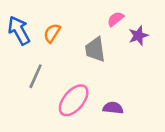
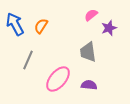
gray trapezoid: (95, 49) -> (88, 52), moved

